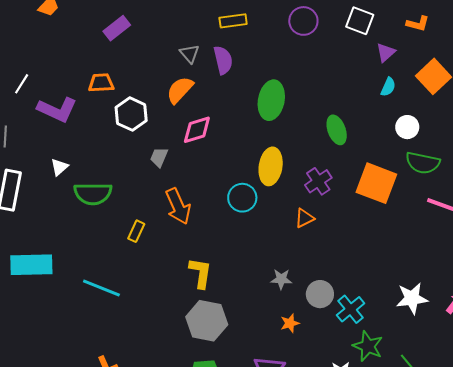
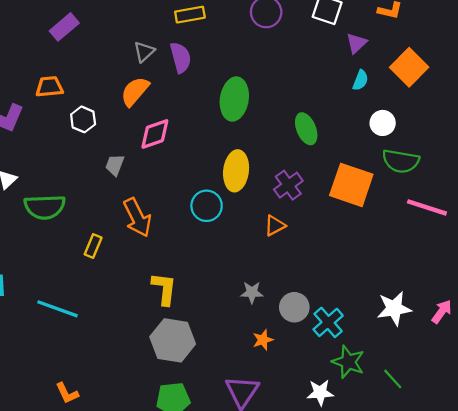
gray triangle: (190, 54) -> (144, 52), turned 30
white hexagon: (131, 114) -> (83, 119), size x0.7

